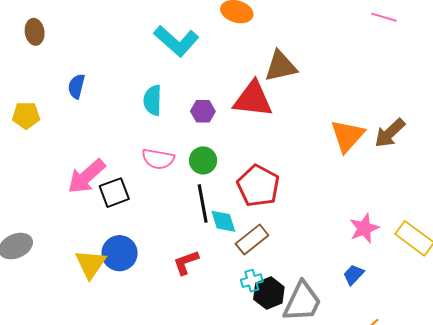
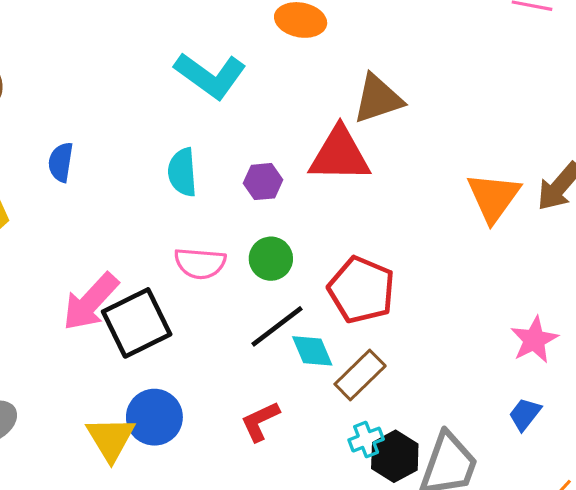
black square: (114, 193) -> (137, 323), size x1.4
black line: (203, 204) -> (277, 326), turned 69

